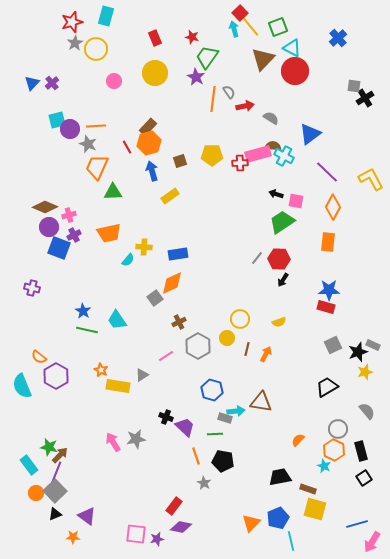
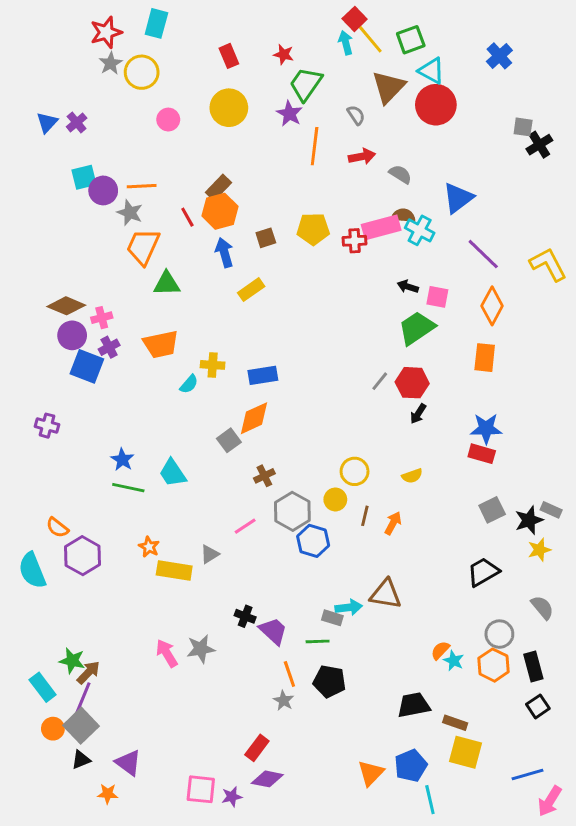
gray semicircle: (229, 92) -> (356, 115), moved
blue hexagon: (212, 390) -> (313, 541), moved
cyan star: (324, 466) -> (454, 661), moved
gray star: (204, 483) -> (284, 701), moved

